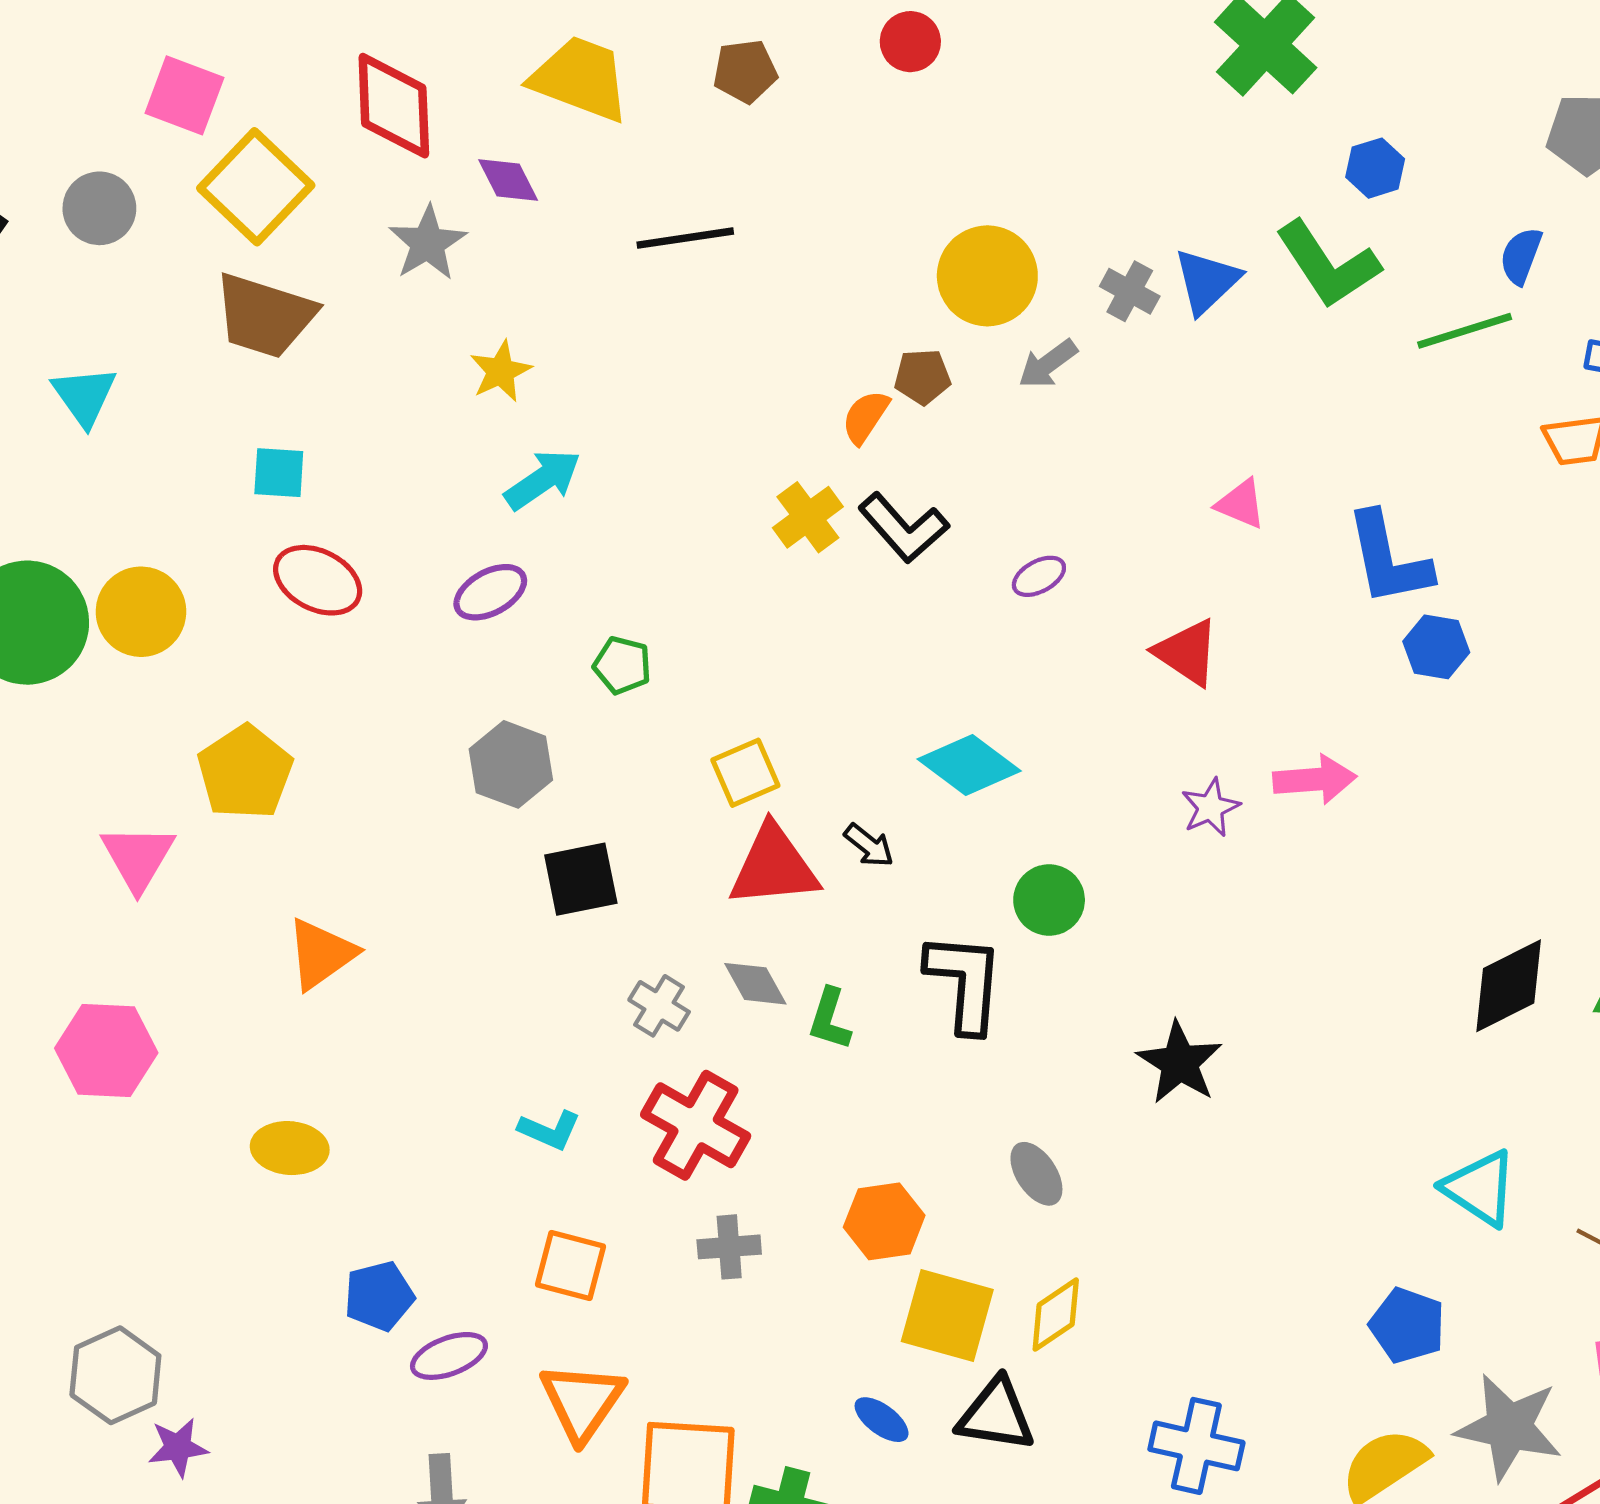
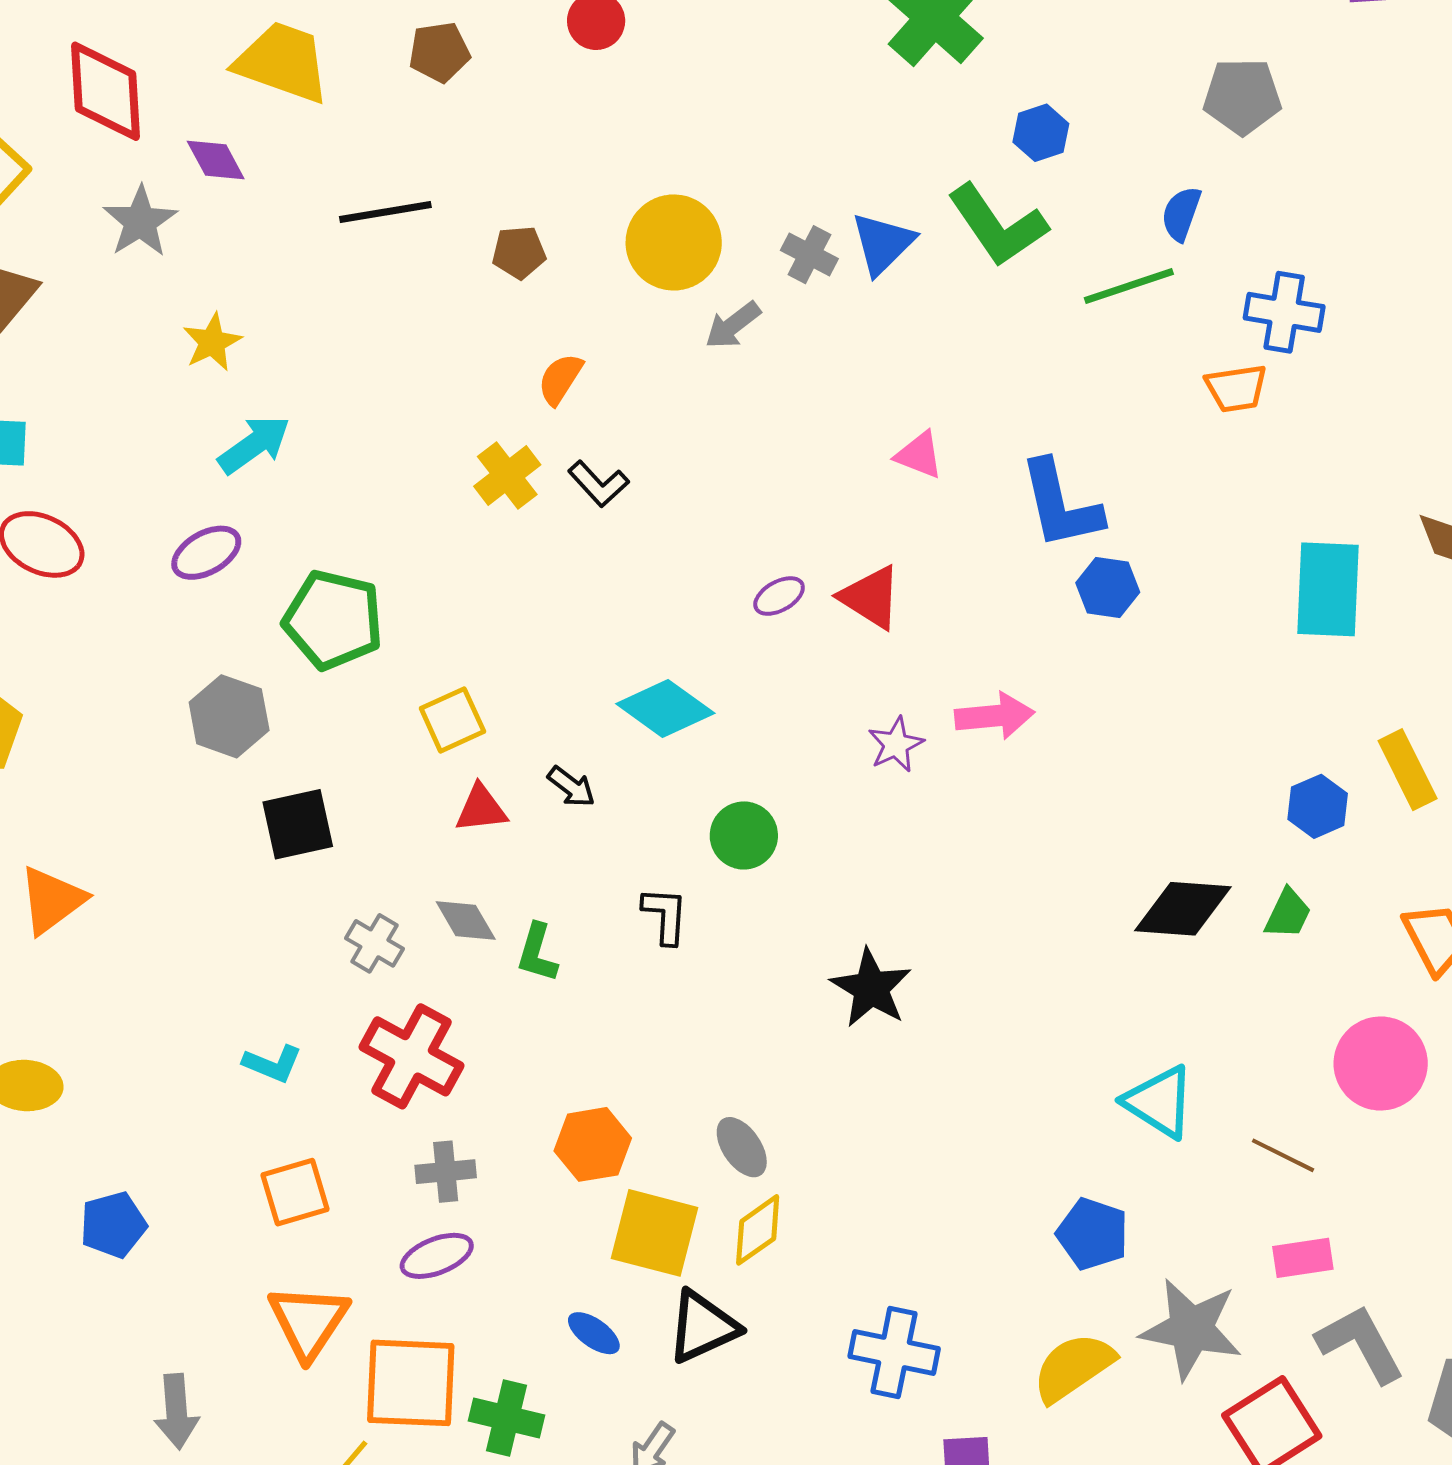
brown pentagon: (922, 377) -> (519, 252), moved
black L-shape: (903, 528) -> (598, 484), size x0.7
purple ellipse: (1039, 576) -> (779, 596), moved
green pentagon: (622, 665) -> (333, 620), size x1.8
red triangle: (774, 866) -> (481, 809), size x0.6
black L-shape: (965, 982) -> (665, 915), size x0.6
black diamond: (1509, 986) -> (1183, 909), turned 32
gray ellipse: (1036, 1174) -> (742, 1147), moved
orange square: (571, 1265) -> (295, 1192), turned -30
purple ellipse: (449, 1356) -> (437, 1256), moved
black triangle: (996, 1415) -> (703, 1327), turned -32

